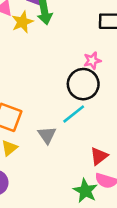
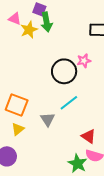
black circle: (83, 84) -> (64, 71), moved
red triangle: (99, 156) -> (88, 136), turned -49

